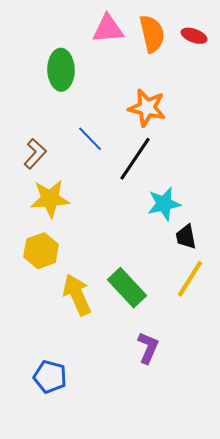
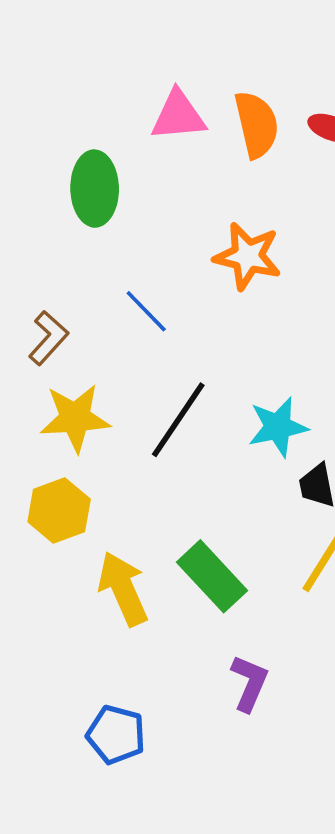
black line: (135, 159) -> (178, 420), moved
blue pentagon: (50, 377) -> (116, 735), moved

